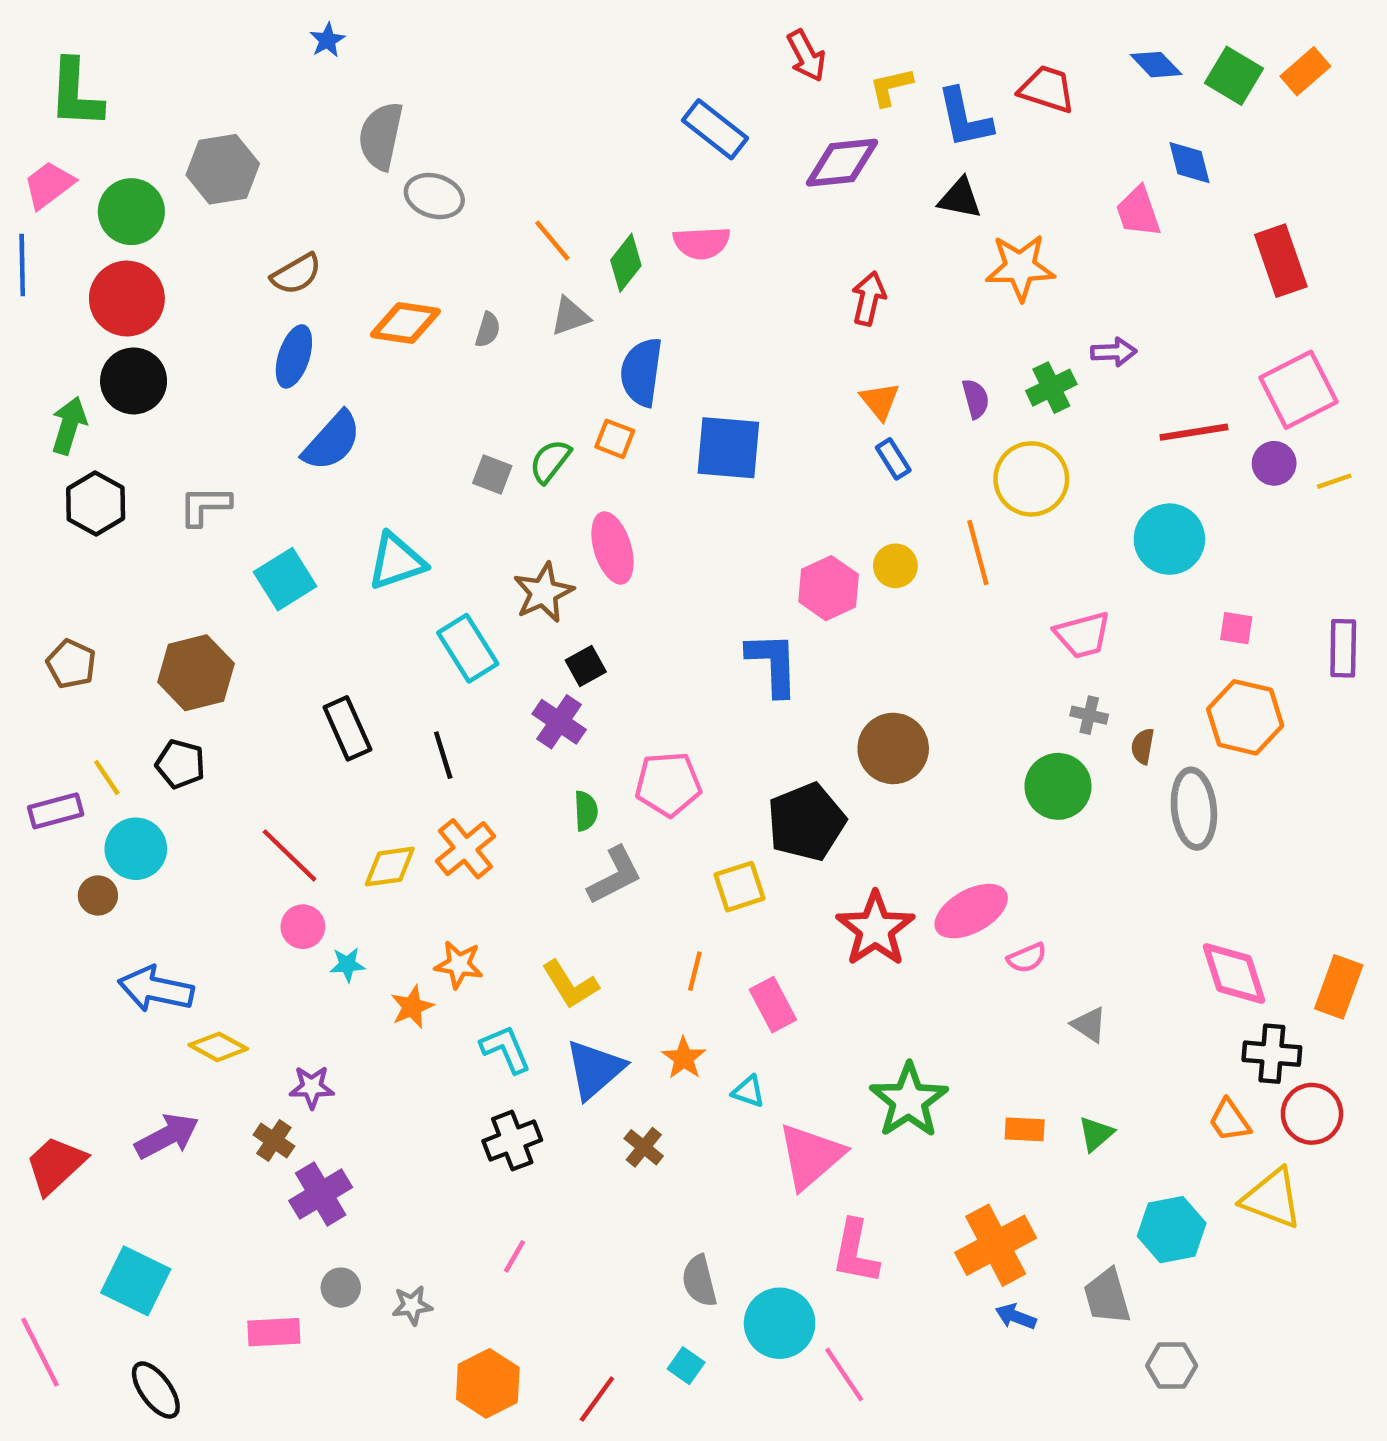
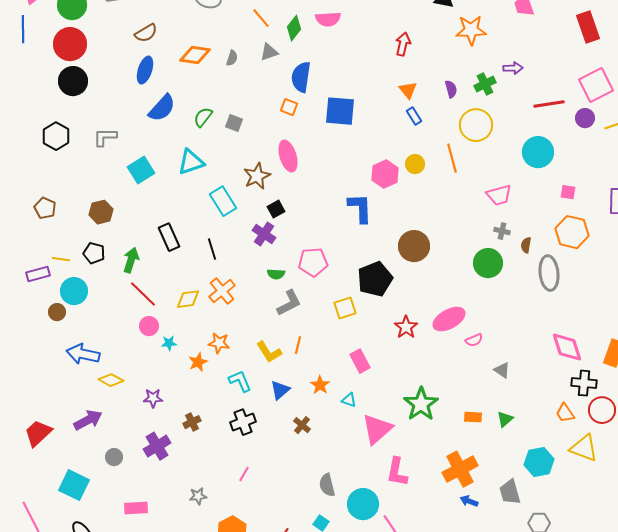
green arrow: (69, 425) -> (131, 260), moved
green semicircle: (550, 461) -> (203, 117), moved
brown hexagon: (196, 673) -> (101, 212), size x0.7
yellow line: (107, 777) -> (61, 259), turned -48
green semicircle: (586, 811) -> (276, 274), turned 96
red star: (875, 929) -> (406, 327), size x0.7
orange line: (695, 971) -> (298, 345), moved
blue triangle: (595, 1069) -> (280, 390), size x0.7
brown cross: (274, 1141) -> (192, 422), moved, turned 30
gray circle: (341, 1288) -> (114, 457), moved

